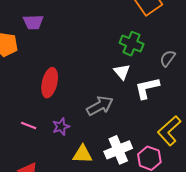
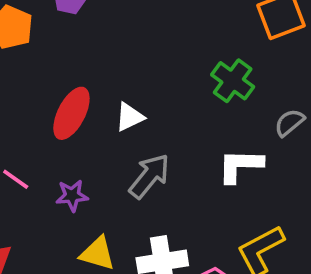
white triangle: (122, 72) -> (129, 117), moved, turned 30
gray arrow: (100, 106) -> (149, 176), turned -36

